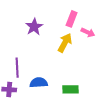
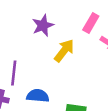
yellow arrow: (65, 43) -> (64, 51), moved

